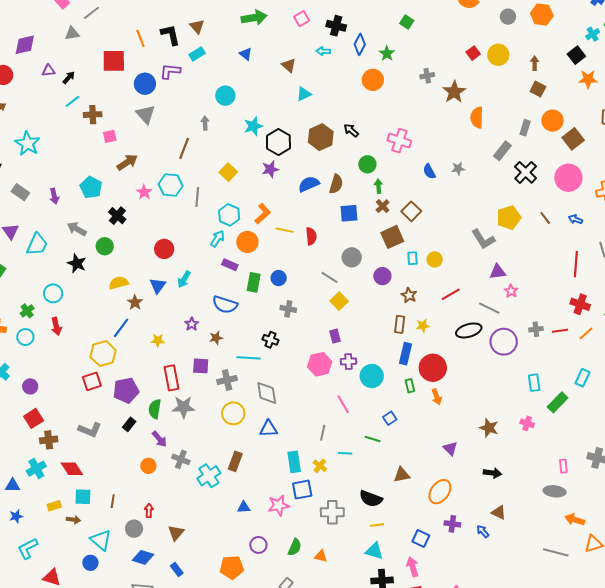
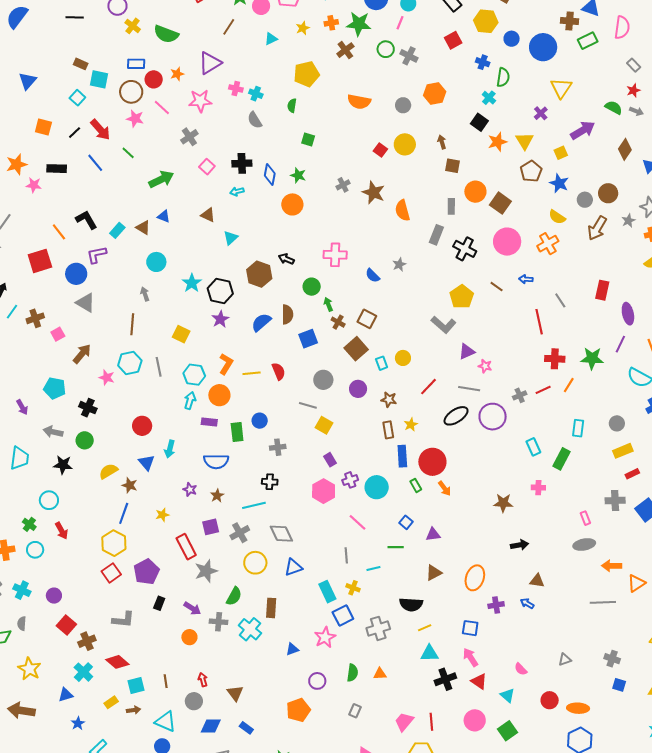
brown triangle: (197, 26) -> (143, 228), moved
green semicircle: (155, 409) -> (234, 596), moved, turned -144
purple triangle: (450, 448) -> (433, 534), moved, turned -35

